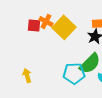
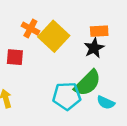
red square: (34, 25) -> (15, 57), moved

